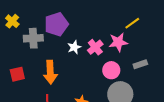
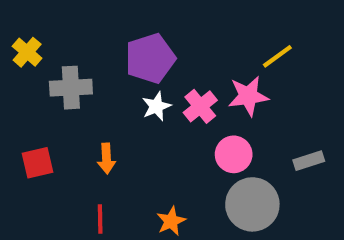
purple pentagon: (56, 24) -> (150, 58), moved
gray rectangle: (140, 64) -> (309, 161), moved
orange arrow: (50, 72) -> (106, 159), size x0.6

